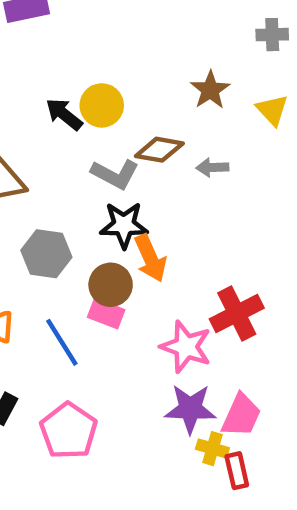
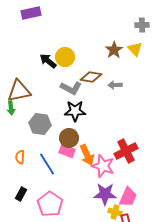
yellow triangle: (272, 110) -> (135, 49), moved
orange arrow: (150, 258) -> (87, 155), moved

